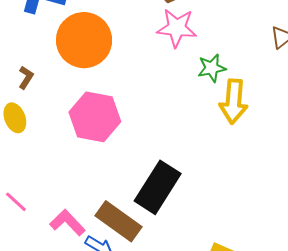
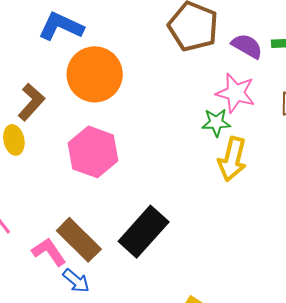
pink star: (177, 28) -> (235, 93), moved
brown L-shape: (26, 78) -> (31, 102), size x1.6
brown rectangle: (118, 221) -> (79, 240), moved

